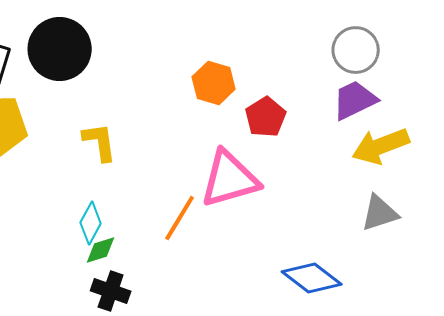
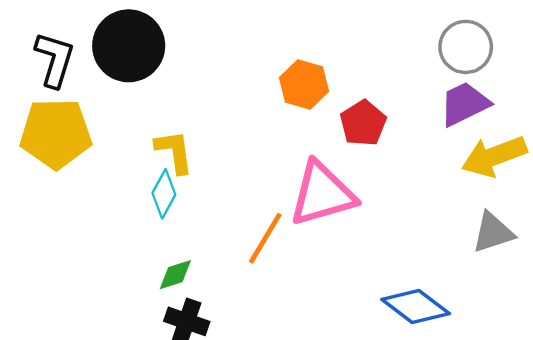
cyan diamond: (91, 223) -> (164, 194), moved

